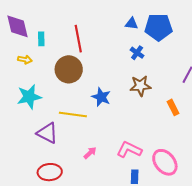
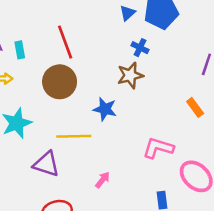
blue triangle: (132, 24) -> (127, 13), turned -40
brown star: (140, 86) -> (130, 75), moved
pink L-shape: (129, 150) -> (158, 148), moved

